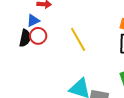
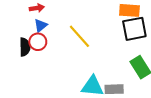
blue triangle: (33, 21) -> (41, 25), moved

